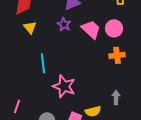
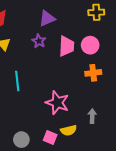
pink trapezoid: (91, 29) -> (67, 46), turned 50
pink star: (64, 86) -> (57, 103), moved

